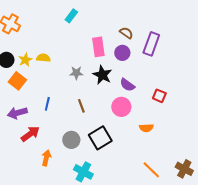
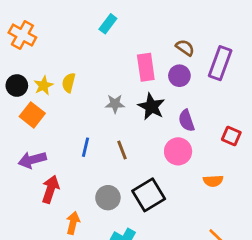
yellow semicircle: (43, 58) -> (69, 83), turned -80
purple semicircle: (127, 85) -> (186, 121), turned 35
blue line: (47, 104) -> (86, 147), moved
red arrow: (30, 134) -> (50, 189), turned -36

